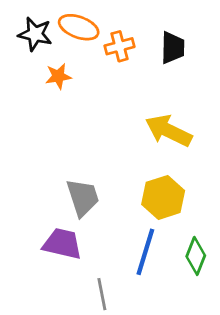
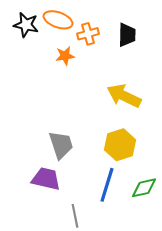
orange star: (58, 76) -> (65, 56), moved
green diamond: (196, 256) -> (144, 188), turned 56

